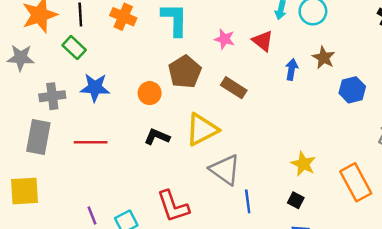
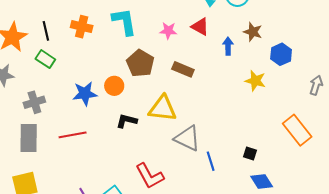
blue star: (95, 88) -> (85, 94), moved
yellow triangle: (202, 129) -> (163, 108), turned 44
yellow star: (303, 164) -> (255, 81), moved

